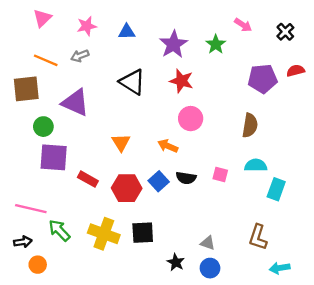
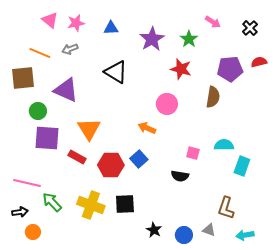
pink triangle: (42, 18) -> (50, 20), moved, turned -36
red star: (181, 81) -> (181, 69), moved
brown semicircle: (250, 125) -> (213, 97), moved
orange triangle: (121, 142) -> (89, 129), moved, size x1.4
black semicircle: (186, 178) -> (180, 176), moved
gray triangle: (208, 243) -> (209, 230), moved

